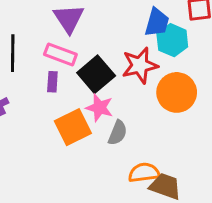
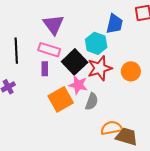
cyan hexagon: (172, 40) -> (96, 43), moved
red star: (140, 65) -> (100, 68), moved
orange circle: (177, 92) -> (131, 71), size x0.7

